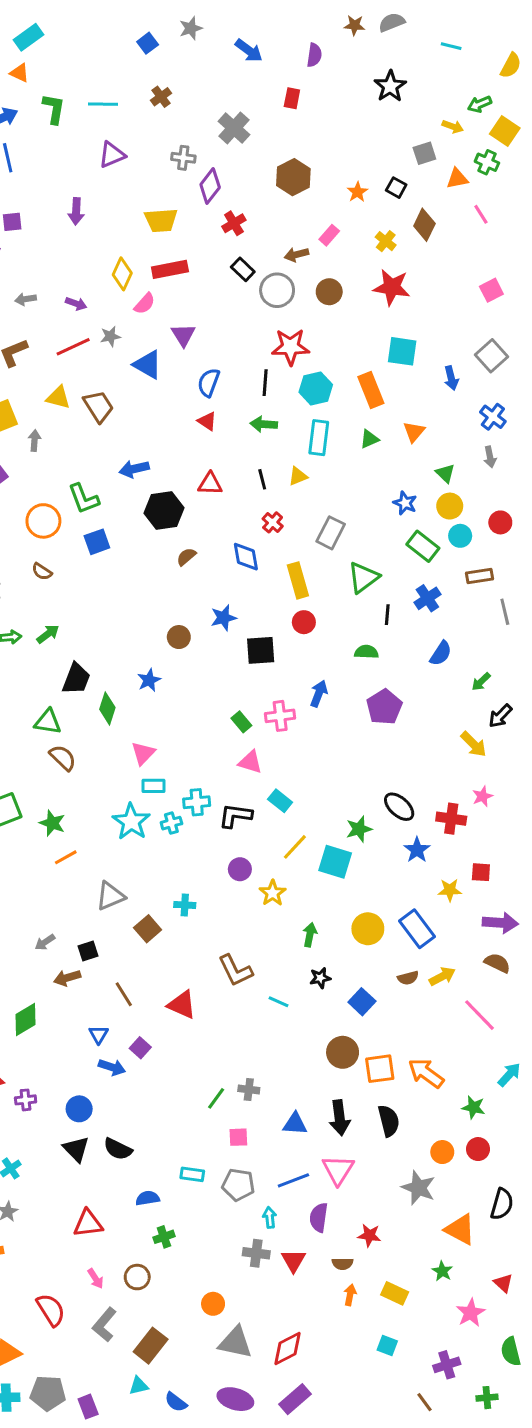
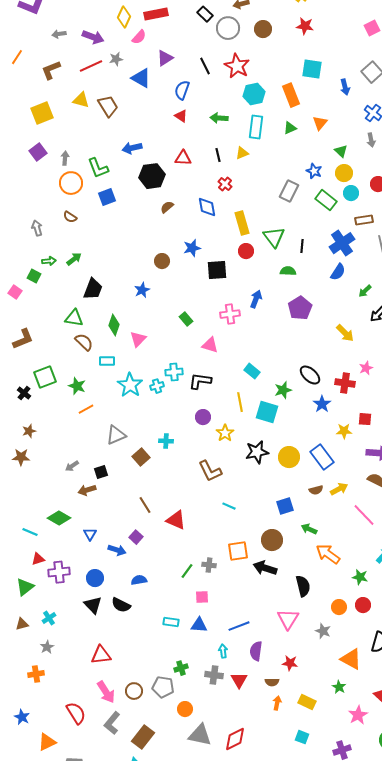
red star: (392, 287) -> (305, 26), size x0.7
purple arrow: (76, 304) -> (93, 37), size x1.5
purple triangle: (183, 335) -> (165, 58), turned 30
red star: (290, 347) -> (237, 66), turned 30
black line: (265, 383) -> (205, 66), moved, turned -30
gray arrow: (34, 441) -> (65, 158), moved
gray rectangle: (331, 533) -> (289, 191), moved
green triangle: (363, 577) -> (274, 237), moved, turned -30
blue cross: (427, 598) -> (342, 243), moved, size x1.4
green diamond: (107, 708) -> (114, 325), moved
green rectangle: (241, 722) -> (186, 319), moved
yellow arrow: (474, 744) -> (345, 333), moved
cyan rectangle: (154, 786) -> (107, 361), moved
cyan rectangle: (280, 801) -> (252, 371), moved
yellow line: (295, 847) -> (240, 402), turned -54
green arrow: (310, 935) -> (309, 529), moved, turned -77
brown L-shape: (235, 970) -> (210, 471), moved
black star: (320, 978) -> (257, 452), moved, size x1.6
brown line: (124, 994) -> (145, 505), moved
blue square: (362, 1002) -> (285, 506), turned 30
red triangle: (182, 1005) -> (176, 520), moved
green diamond: (26, 1020) -> (59, 518), turned 60
blue triangle: (98, 1034) -> (90, 534), moved
orange square: (380, 1069) -> (238, 551), moved
purple cross: (26, 1100) -> (59, 572), size x1.5
black arrow: (340, 1118) -> (265, 568), moved, turned 115
blue triangle: (295, 1124) -> (199, 625), moved
pink triangle: (338, 1170) -> (288, 619), moved
gray pentagon: (238, 1185) -> (163, 687), moved
gray star: (418, 1188) -> (323, 631), size x0.7
blue semicircle: (148, 1198) -> (139, 580), moved
green cross: (164, 1237) -> (181, 668), moved
pink arrow: (95, 1279) -> (106, 692), size x1.6

